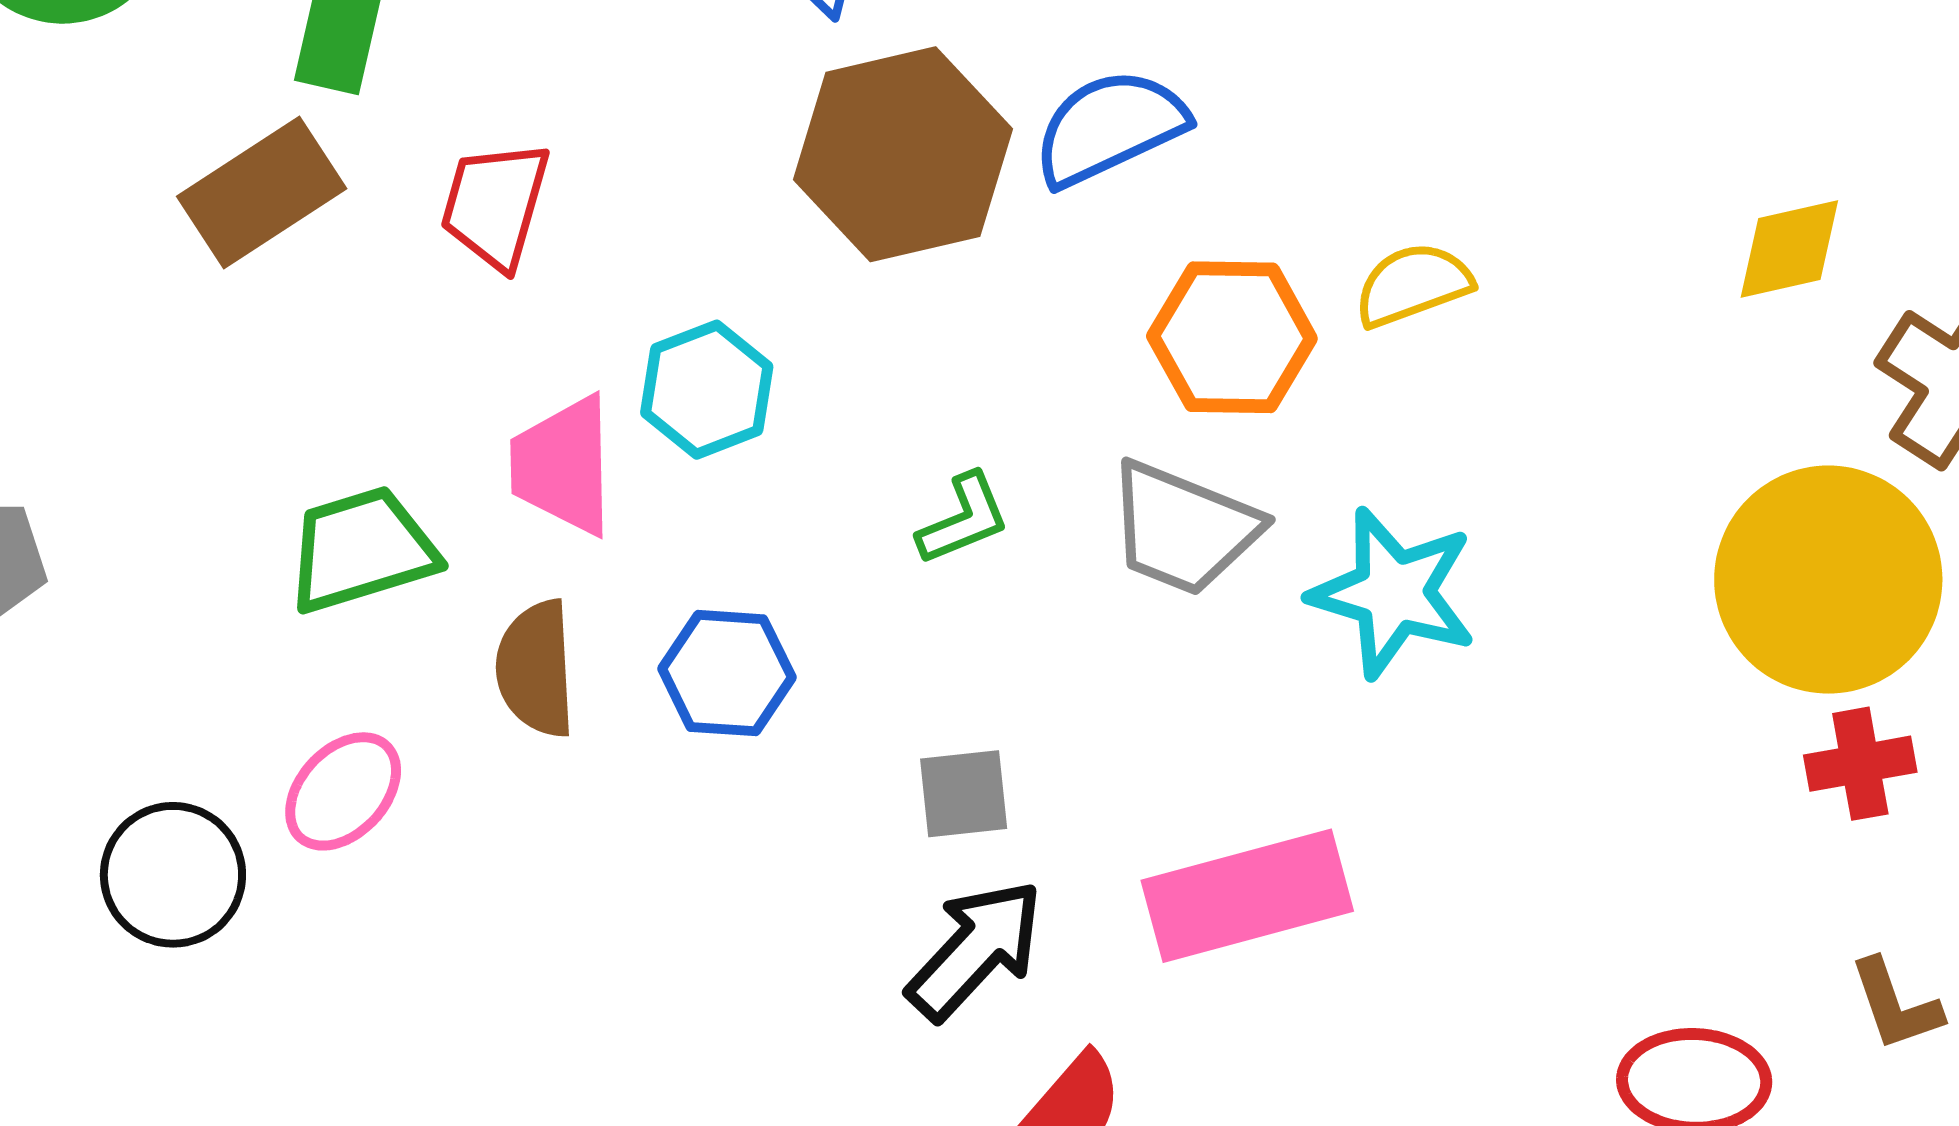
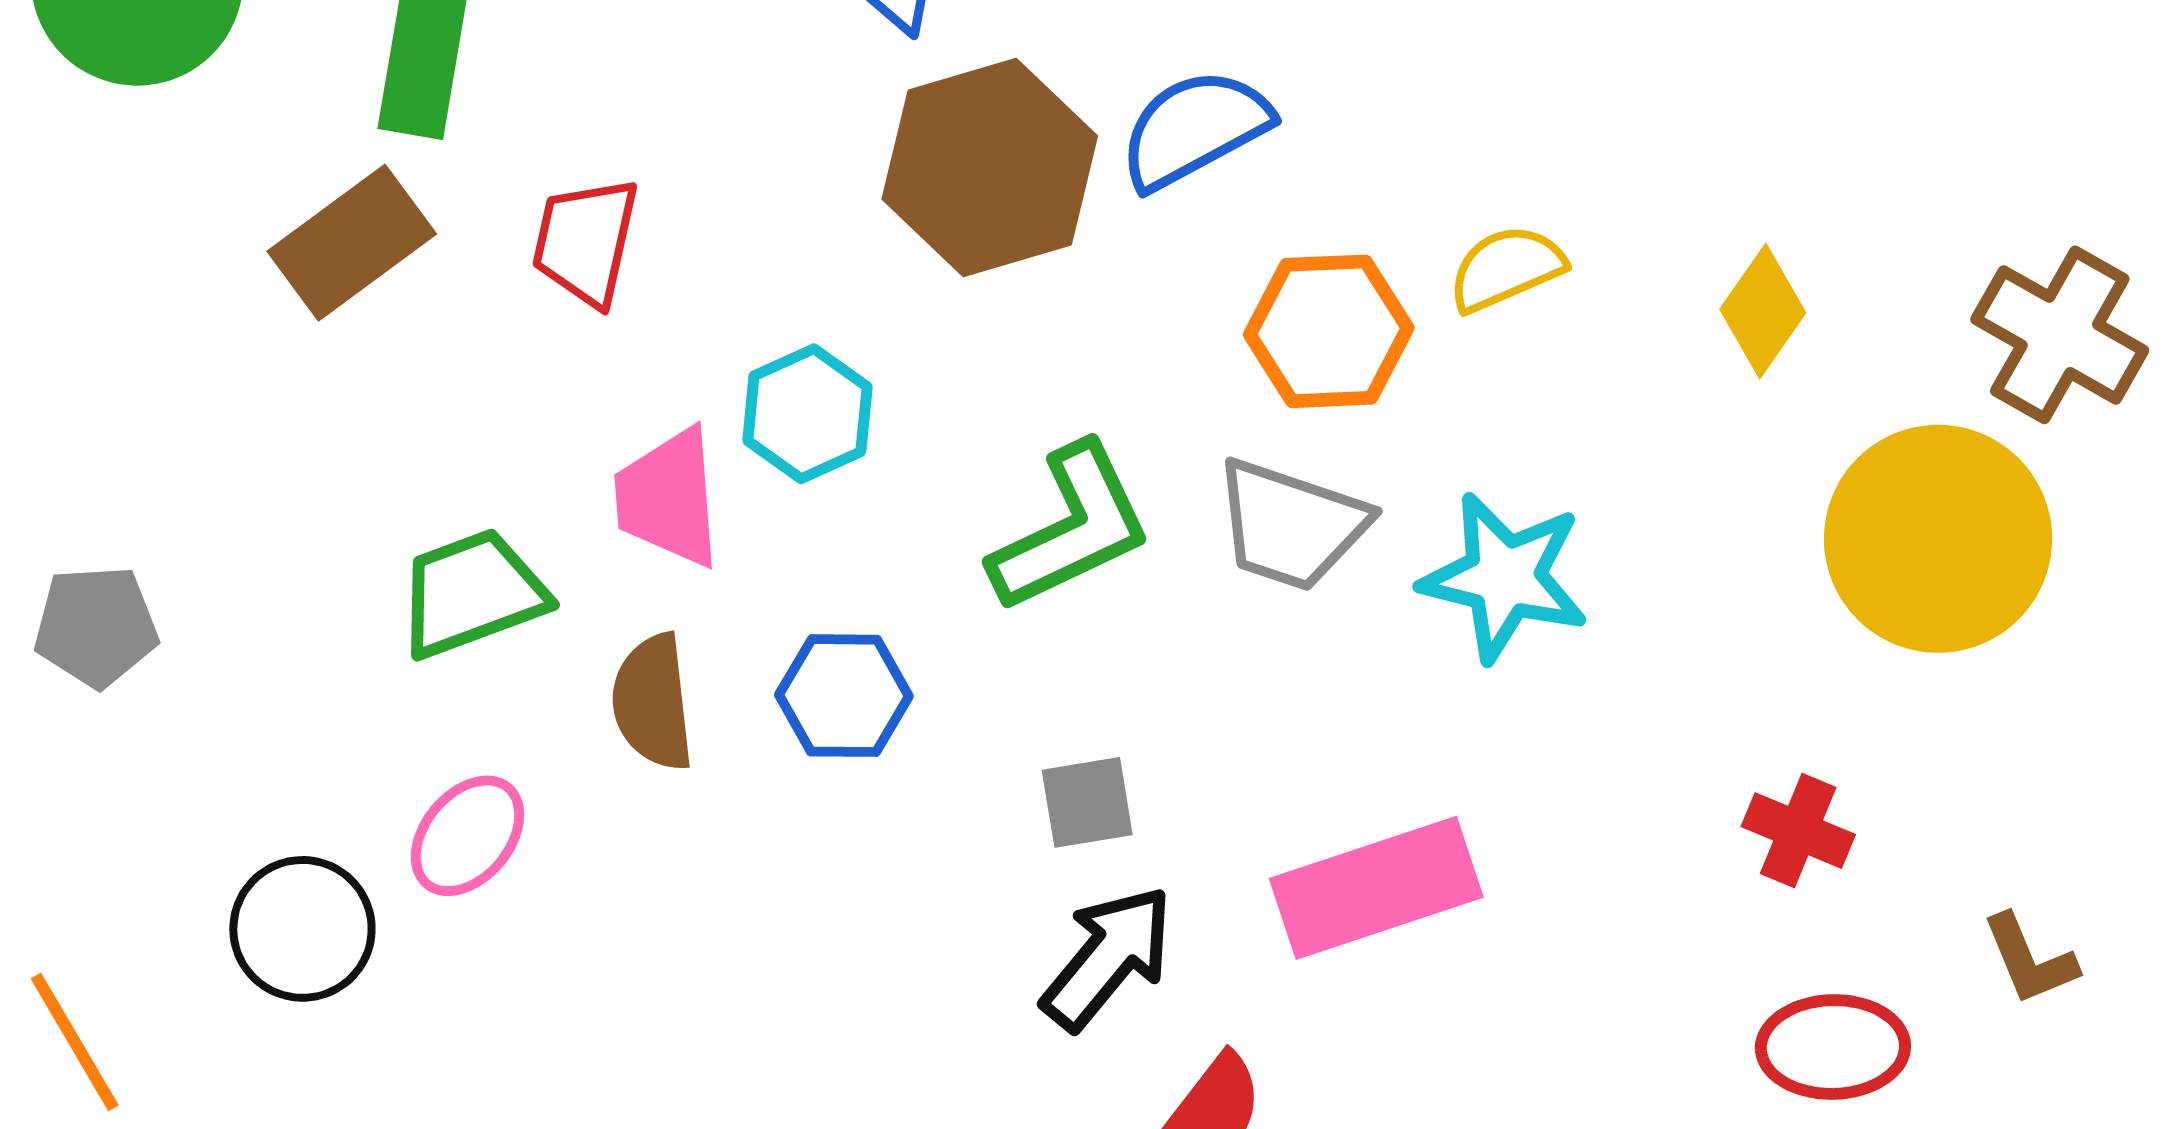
yellow diamond: (1789, 249) -> (1763, 311), moved, turned -39
green L-shape: (963, 519) -> (1071, 528), size x1.8
red cross: (1860, 764) -> (1798, 831), moved, turned 36

